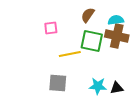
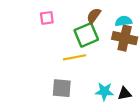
pink square: (51, 28) -> (47, 18), moved
green square: (92, 41) -> (86, 35), moved, turned -35

